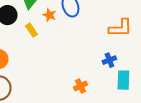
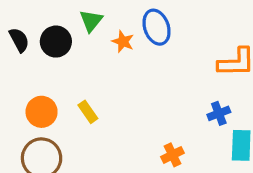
yellow rectangle: (31, 30) -> (88, 112), moved

